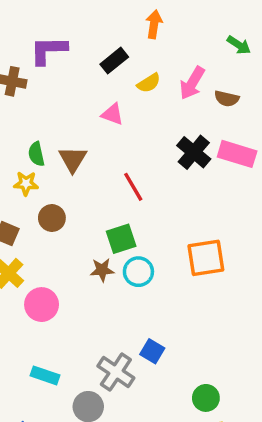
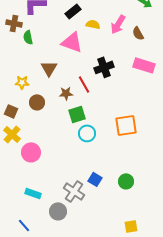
yellow semicircle: (149, 83) -> (93, 24), turned -136
brown semicircle: (227, 99) -> (138, 33), turned 48
pink triangle: (112, 114) -> (72, 42), size x1.6
black cross: (194, 152) -> (104, 67), moved, turned 30
green semicircle: (36, 154) -> (28, 37), moved
brown star: (102, 270) -> (66, 93), moved
green circle: (206, 398) -> (126, 181), moved

